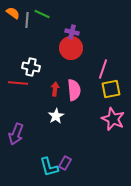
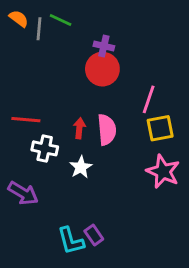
white cross: (31, 67) -> (45, 148), moved
purple arrow: (16, 134) -> (23, 193), turned -80
purple rectangle: (65, 163) -> (94, 235), turned -64

